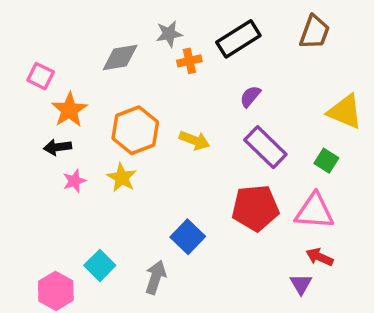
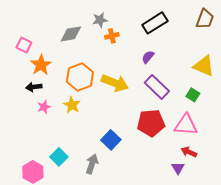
brown trapezoid: (314, 32) -> (205, 19), moved
black rectangle: (238, 39) -> (155, 23), moved
yellow arrow: (194, 140) -> (115, 83), size x1.5

